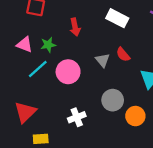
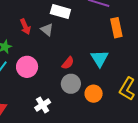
red semicircle: (123, 55) -> (68, 63), moved, turned -88
gray triangle: (102, 60) -> (47, 30), moved

